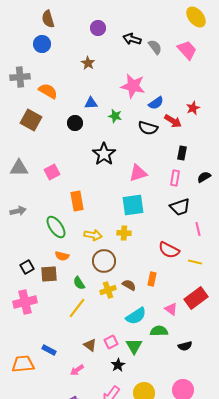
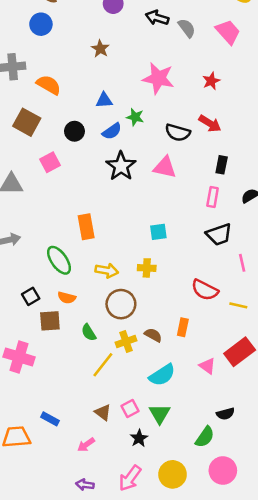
blue semicircle: (156, 103) -> (112, 131), moved
red star: (193, 108) -> (211, 81), moved
black circle: (75, 123) -> (74, 131), moved
pink square: (52, 172) -> (50, 162), moved
pink triangle: (138, 173) -> (165, 167), moved, turned 30
cyan square: (133, 205) -> (158, 232), size x0.6
black square: (27, 267) -> (31, 296), moved
pink cross: (25, 302) -> (19, 357), turned 30
yellow line: (77, 308) -> (103, 365), moved
green semicircle: (159, 331) -> (205, 437), moved, turned 126

